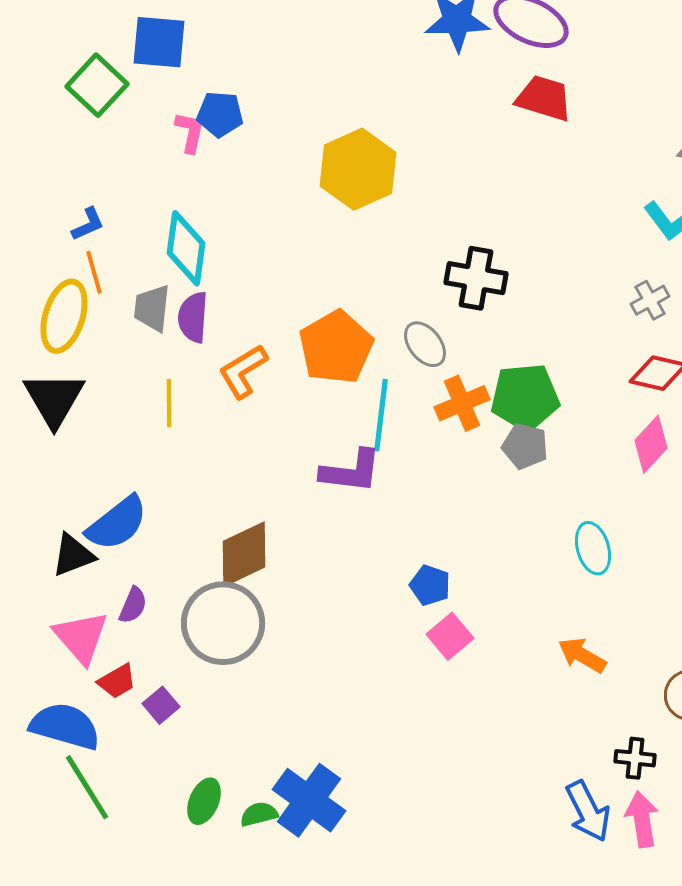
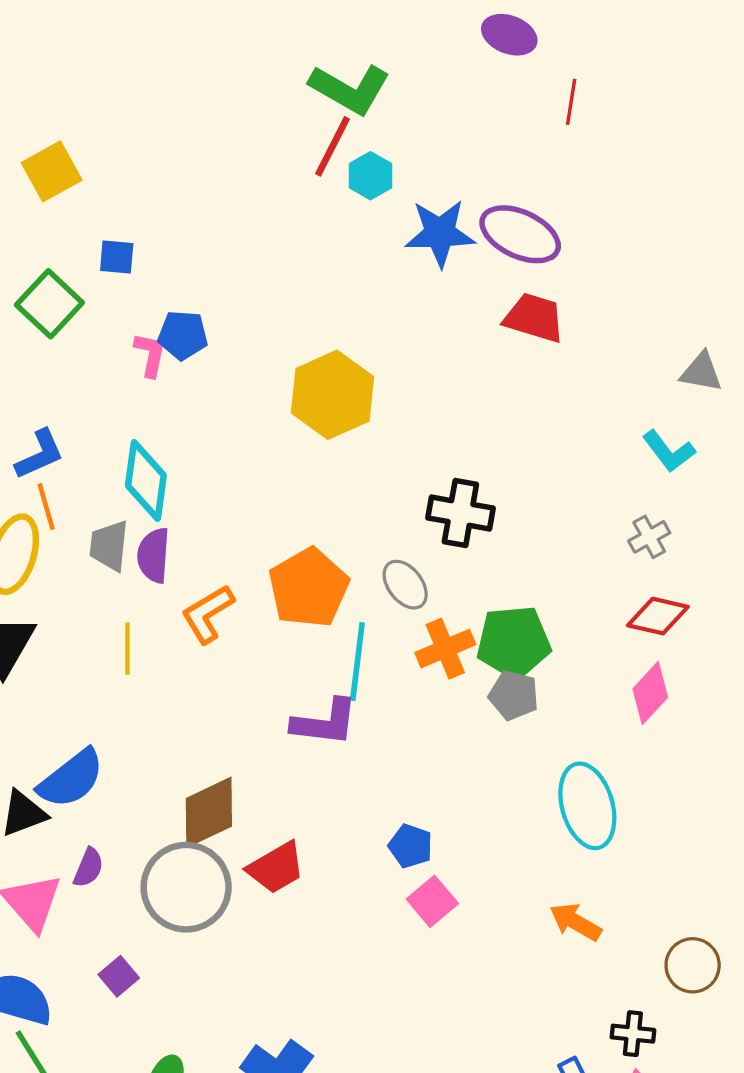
blue square: (159, 42) -> (117, 257), size x0.6
blue L-shape: (88, 224) -> (40, 454), size x1.4
cyan ellipse: (593, 548) -> (587, 806), size x1.5
red trapezoid: (117, 681) -> (276, 868), moved, size x1.4

